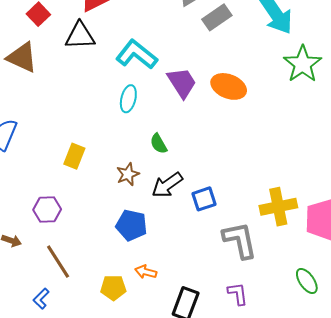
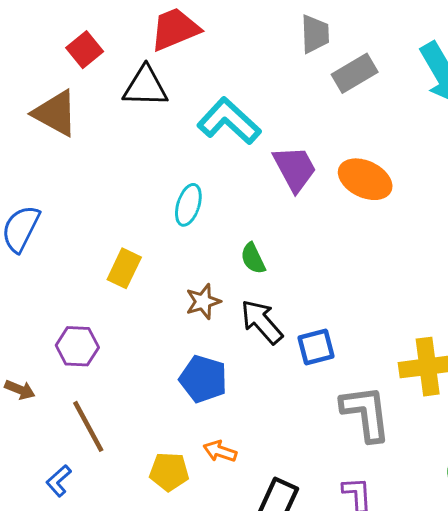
cyan ellipse: (128, 99) -> (188, 205), moved
black arrow: (167, 185) -> (262, 322), turned 80

